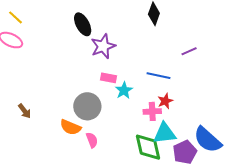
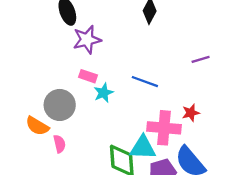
purple line: (189, 51) -> (201, 59), moved
red star: (165, 101) -> (191, 113), moved
pink cross: (152, 111) -> (164, 128), moved, size x1.6

